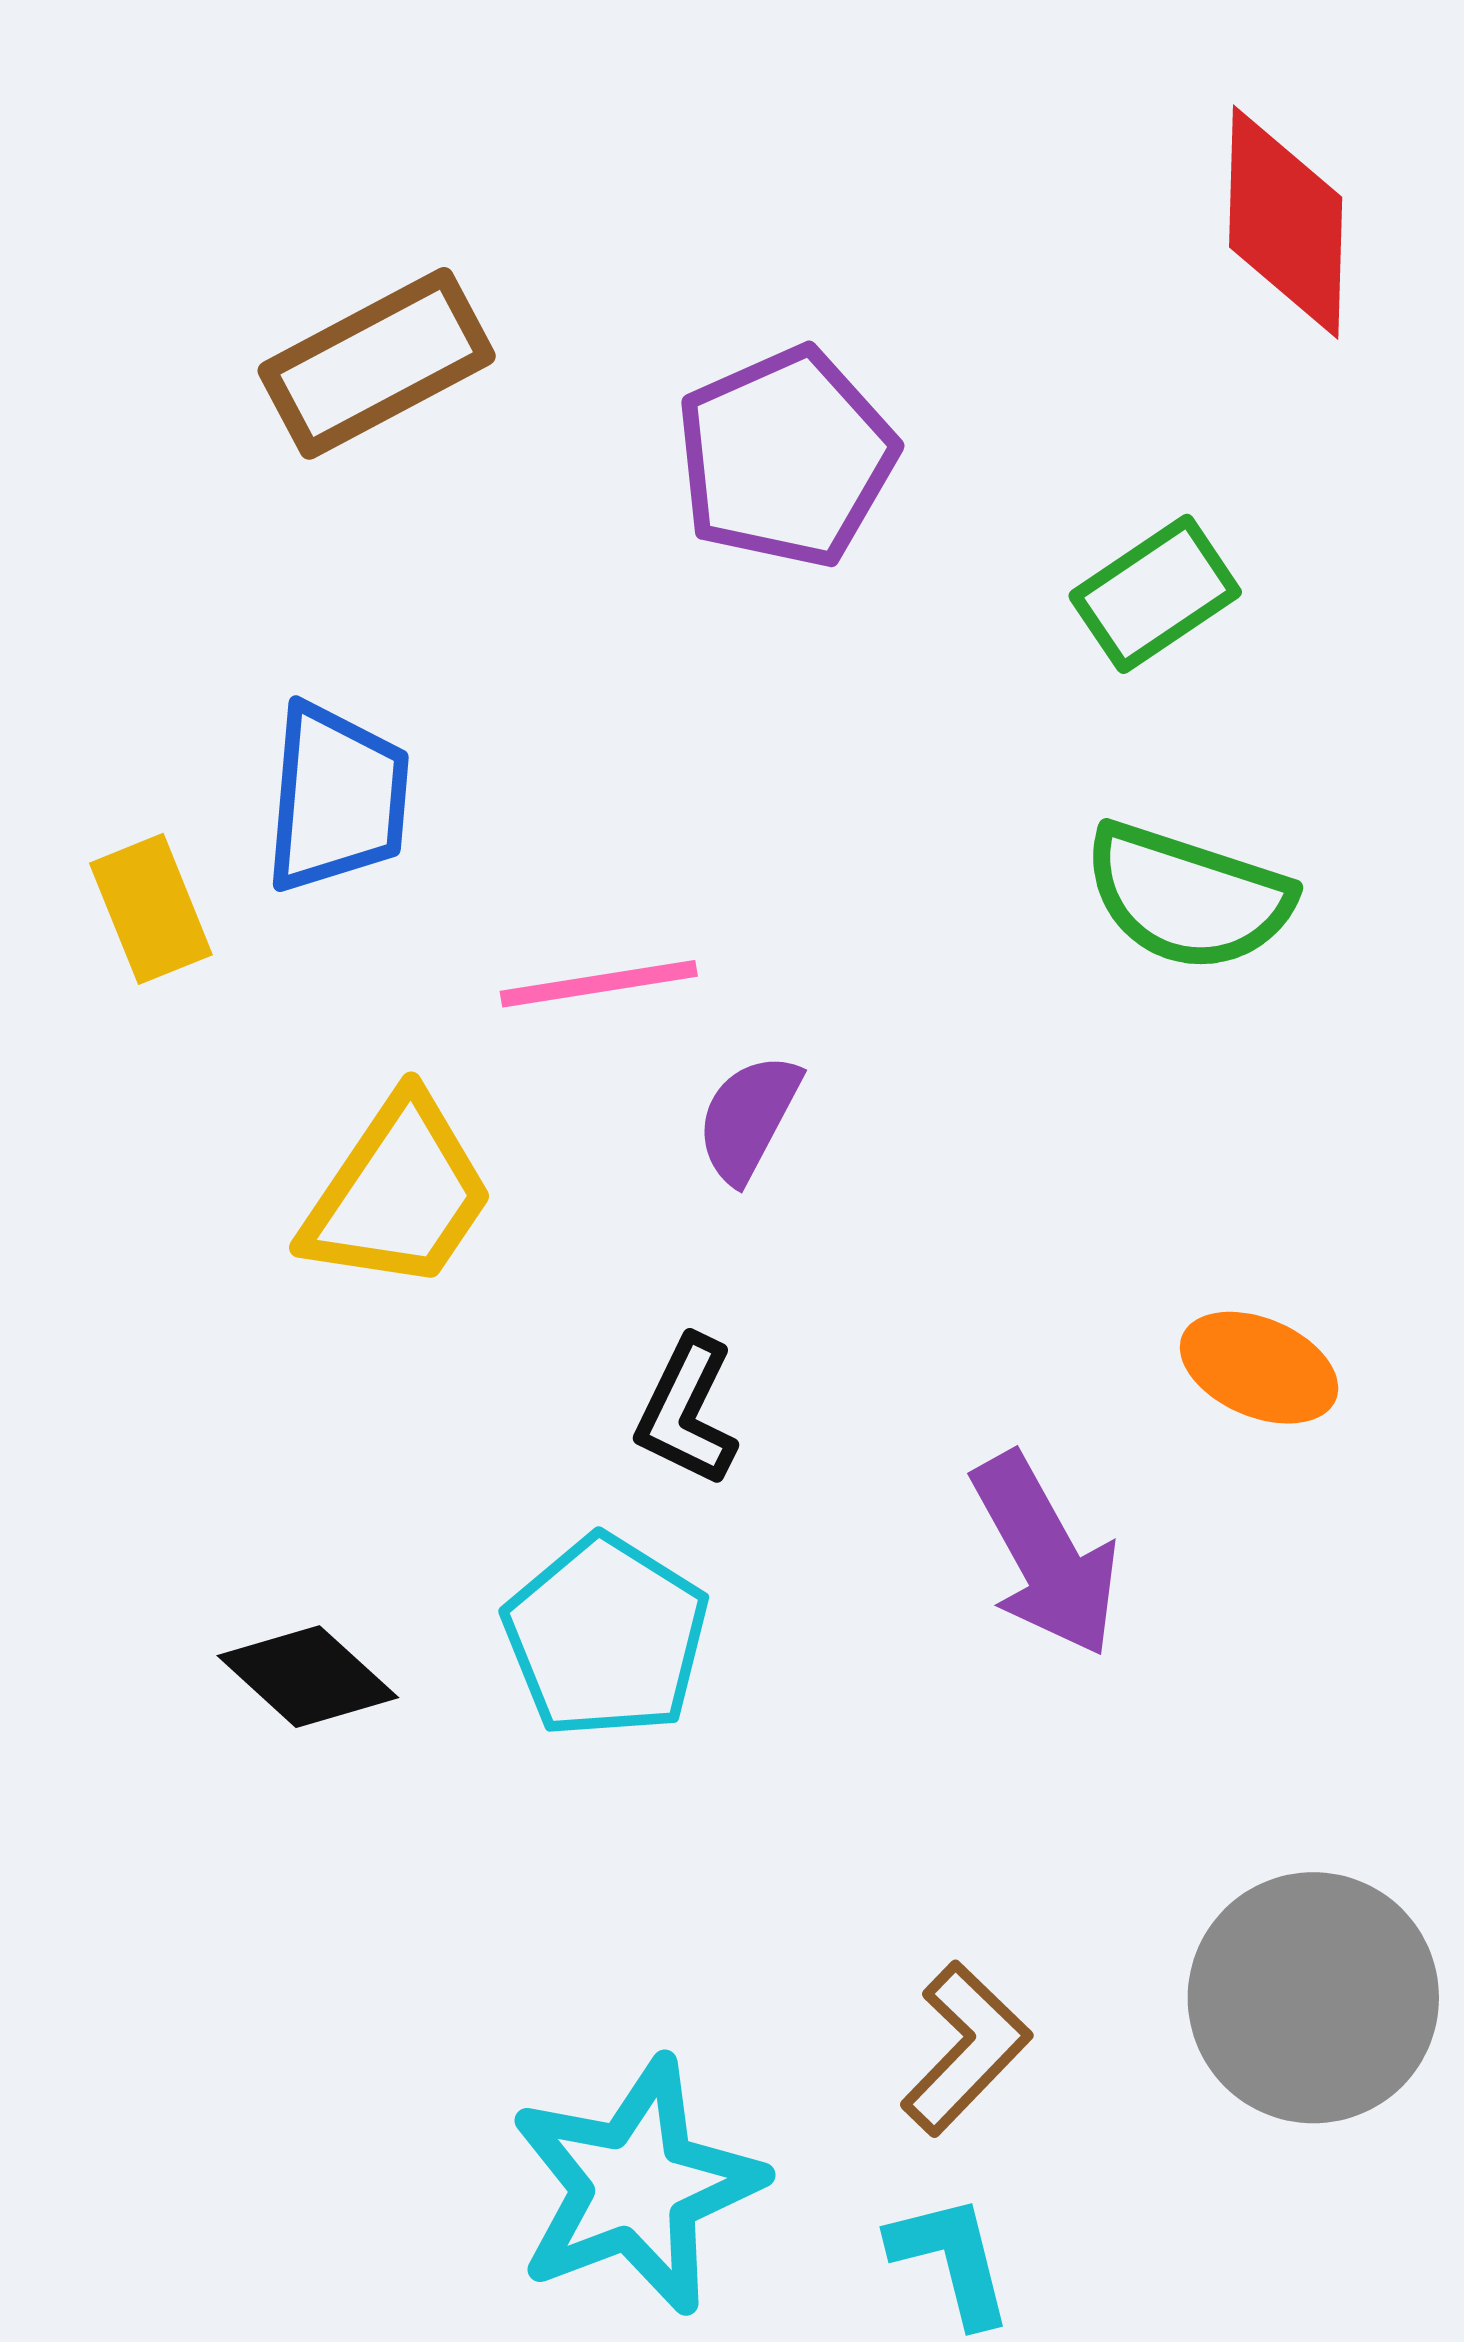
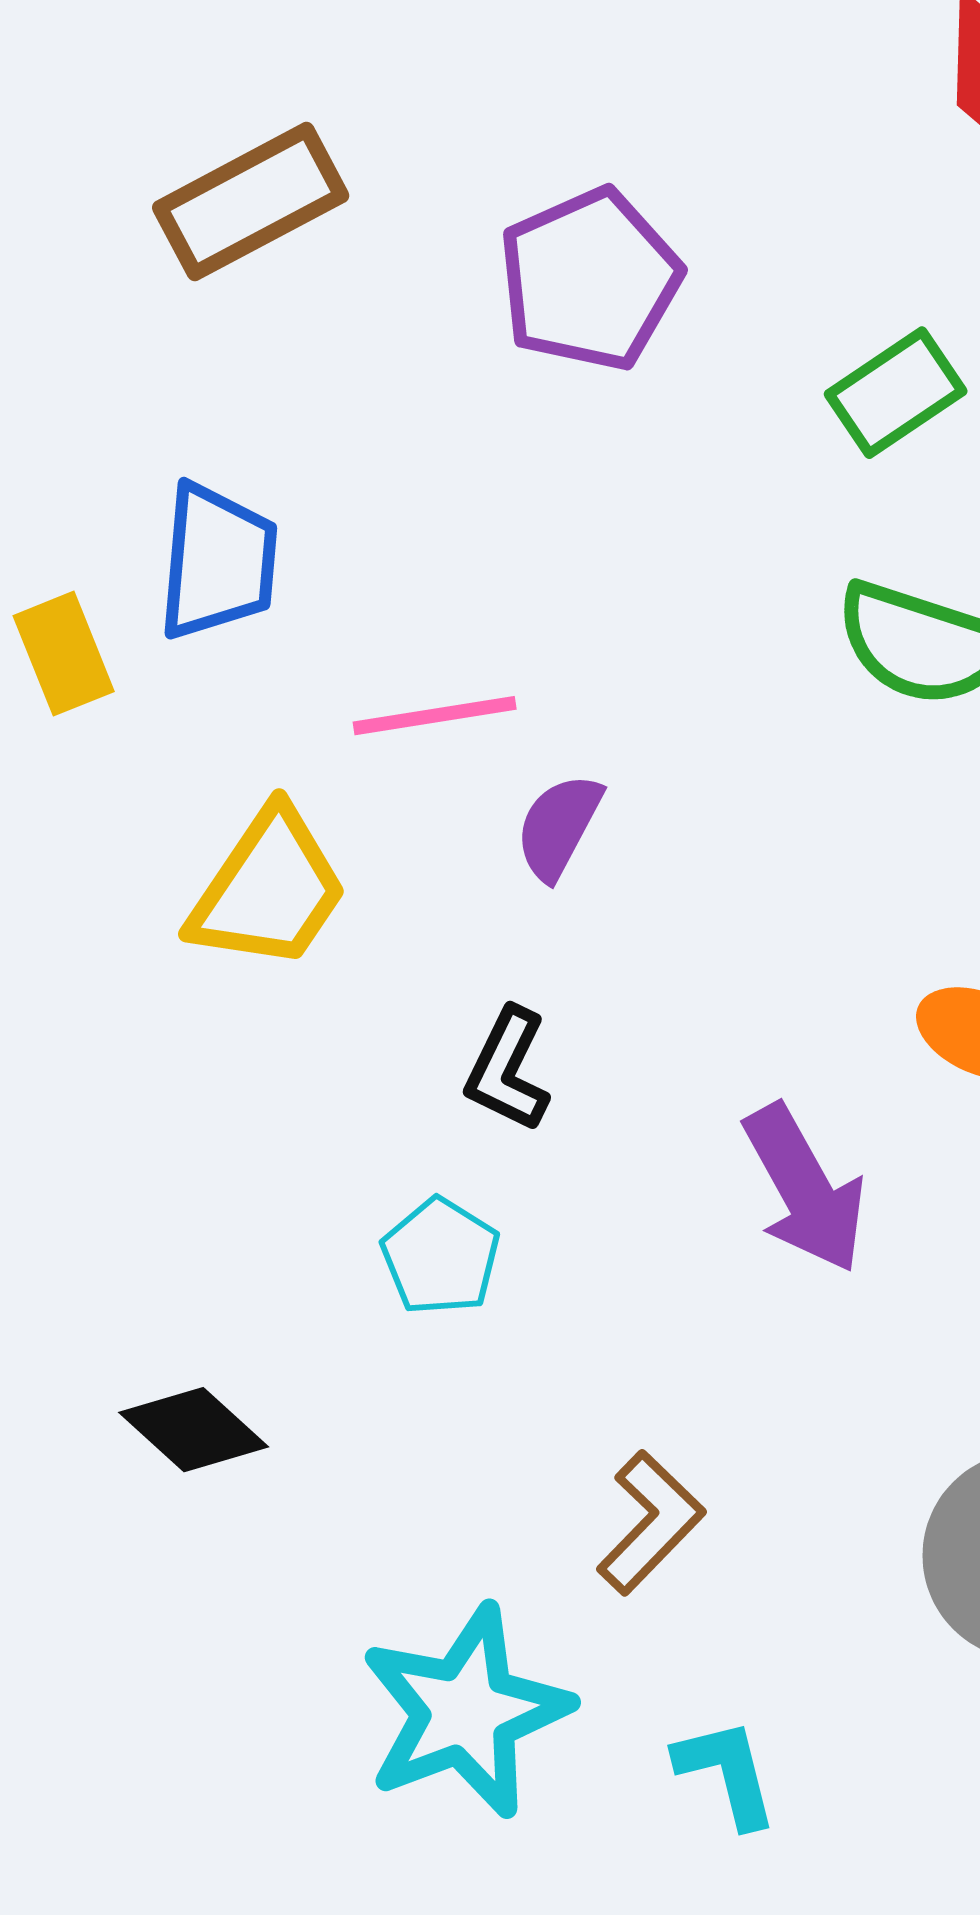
cyan pentagon: (606, 1637) -> (441, 1257), size x0.7
black diamond: (308, 1677) -> (194, 1430), moved
brown L-shape: (966, 2048) -> (651, 1523), moved

